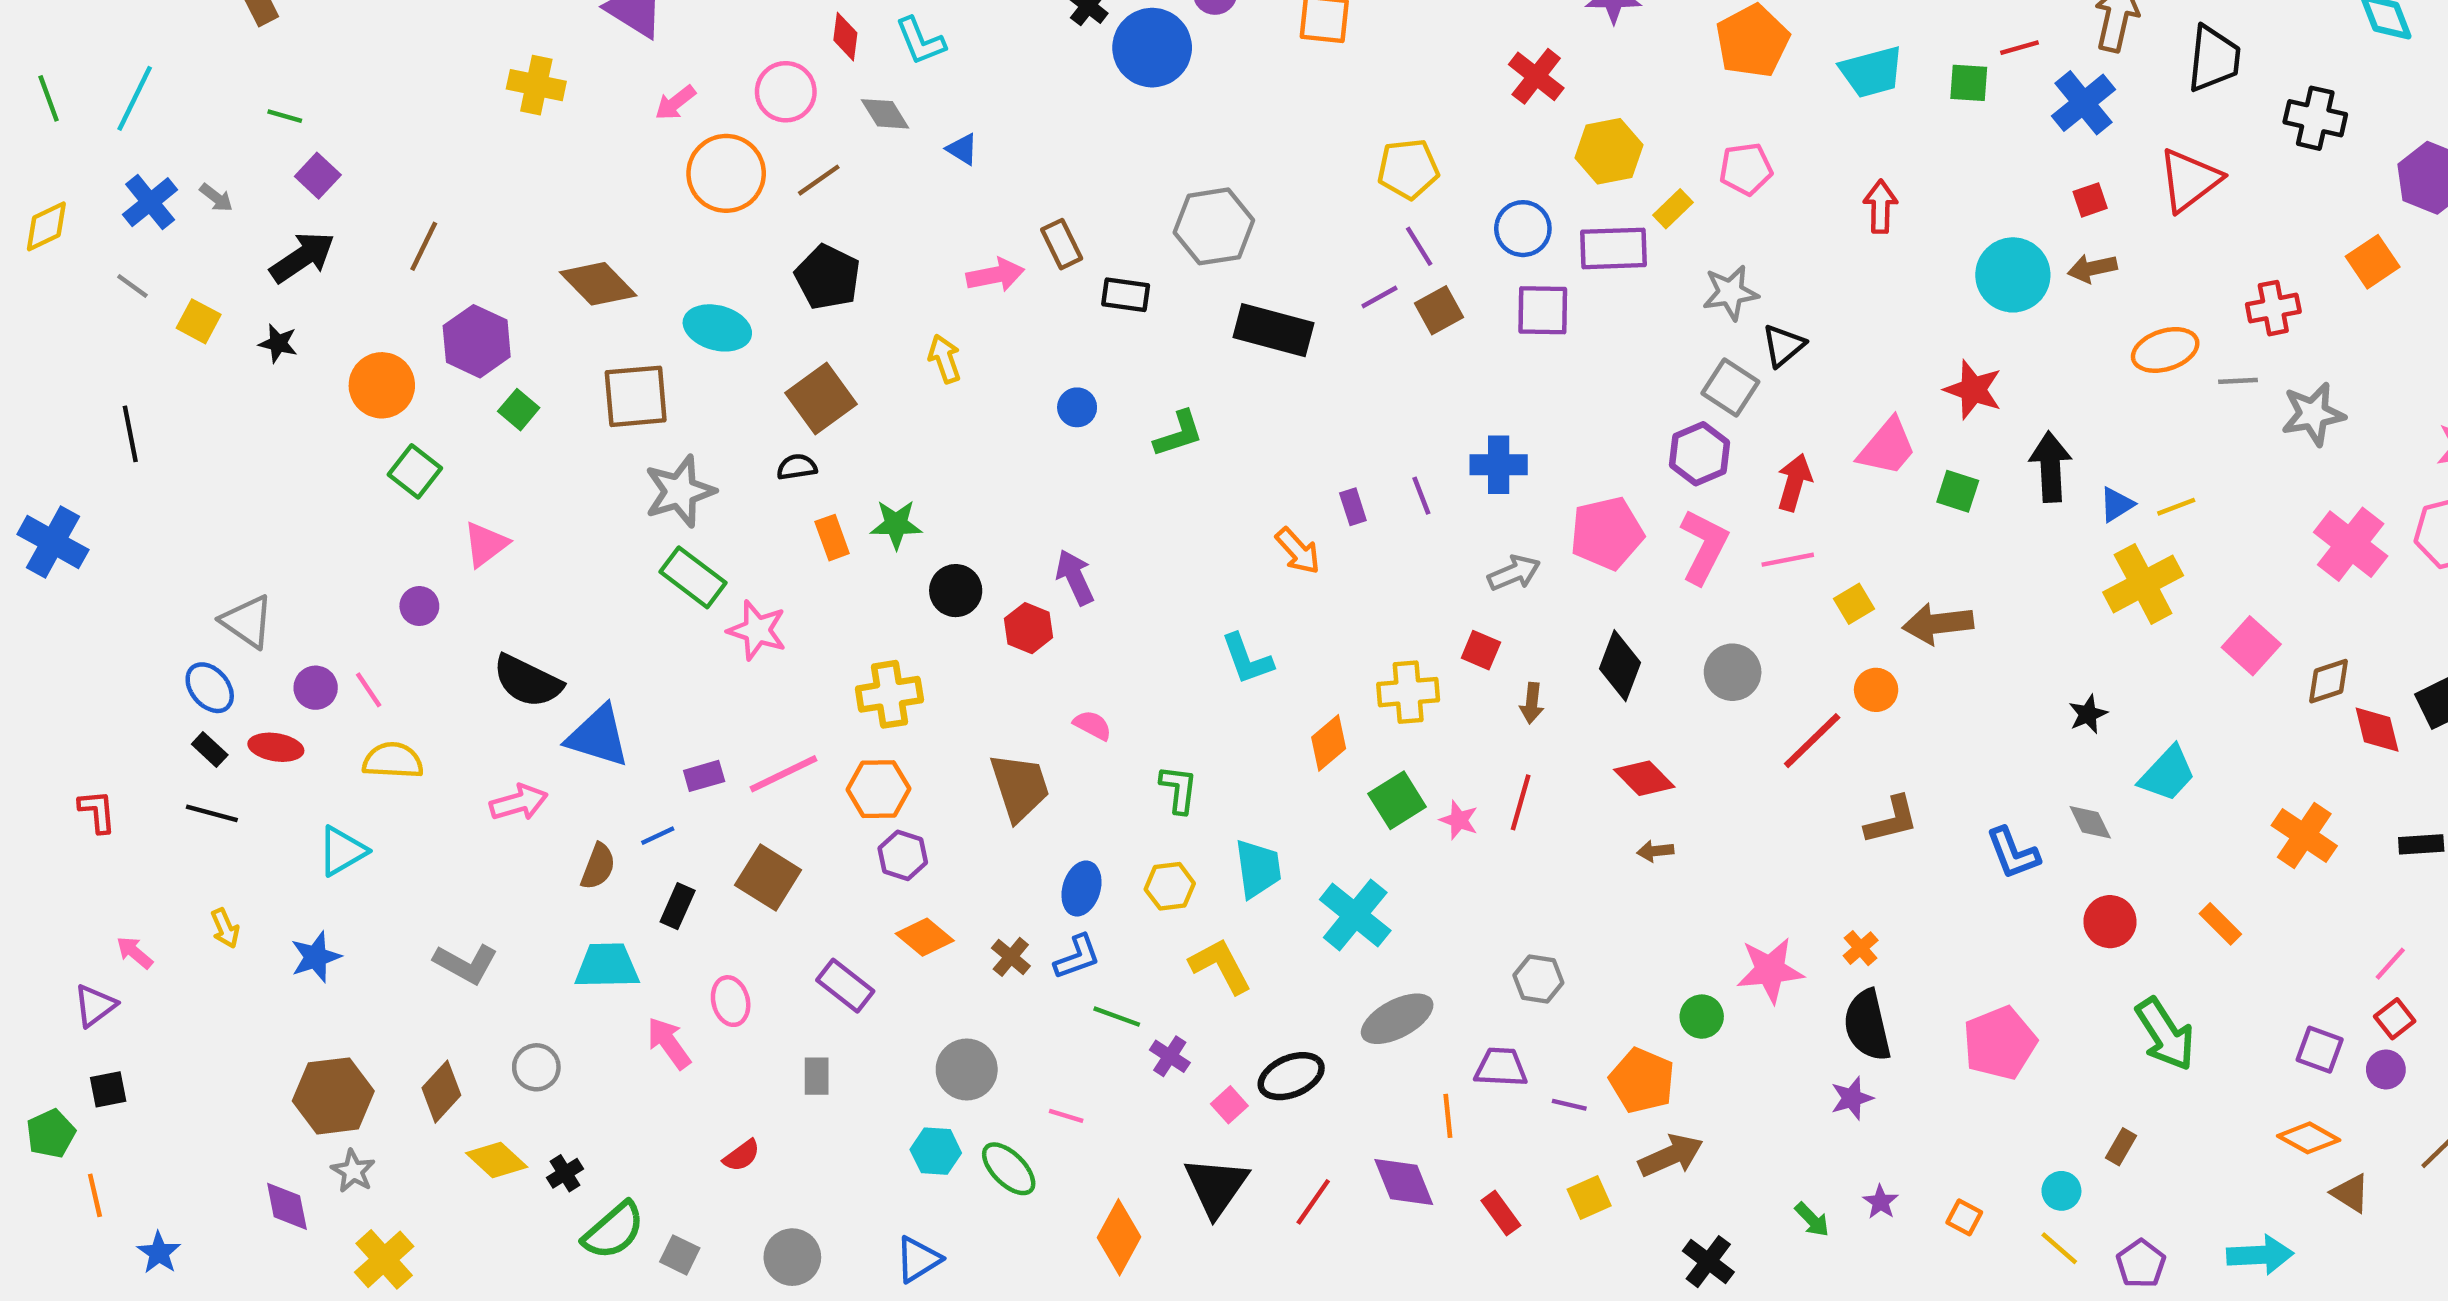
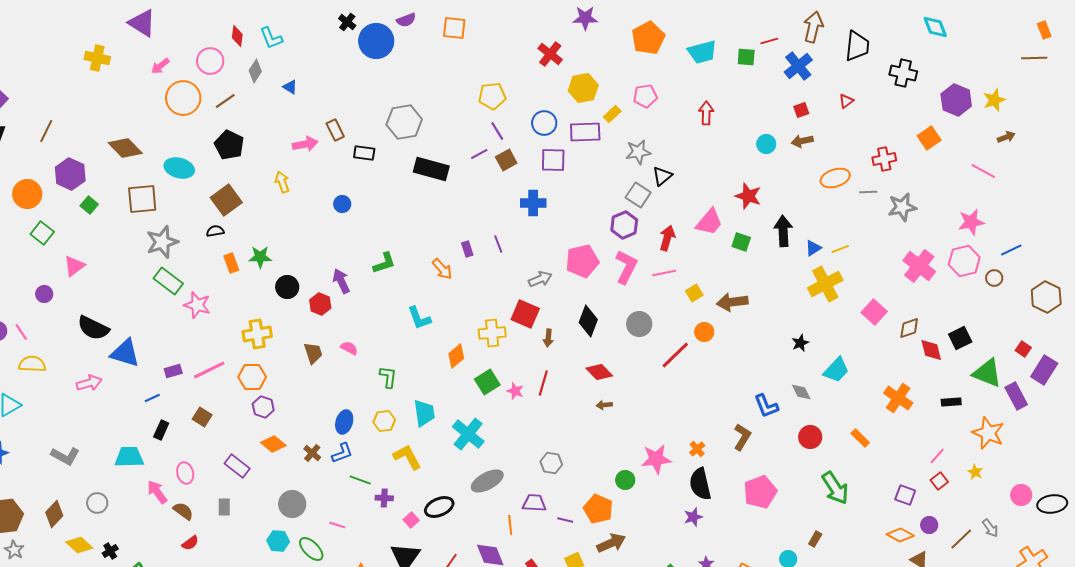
gray diamond: (885, 114) -> (255, 71), turned 65
red triangle: (2189, 180) -> (846, 101), size x0.5
cyan circle: (2013, 275) -> (766, 144), size x0.6
green L-shape: (1179, 434) -> (384, 263), moved
blue cross: (1499, 465) -> (533, 203), moved
red square: (1481, 650) -> (525, 314), size x1.6
brown trapezoid: (1020, 787) -> (313, 353), moved, size x0.7
brown L-shape: (1891, 820) -> (742, 437), moved, turned -44
brown semicircle: (598, 866) -> (183, 511), moved, turned -75
brown square: (768, 877) -> (202, 417), size x0.7
purple cross: (1170, 1056) -> (384, 498), turned -30
purple circle: (2386, 1069) -> (929, 525), moved

